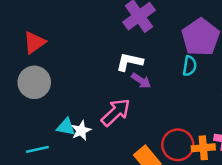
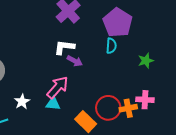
cyan triangle: (66, 127) -> (53, 104), moved
white star: (81, 131) -> (22, 102), moved

